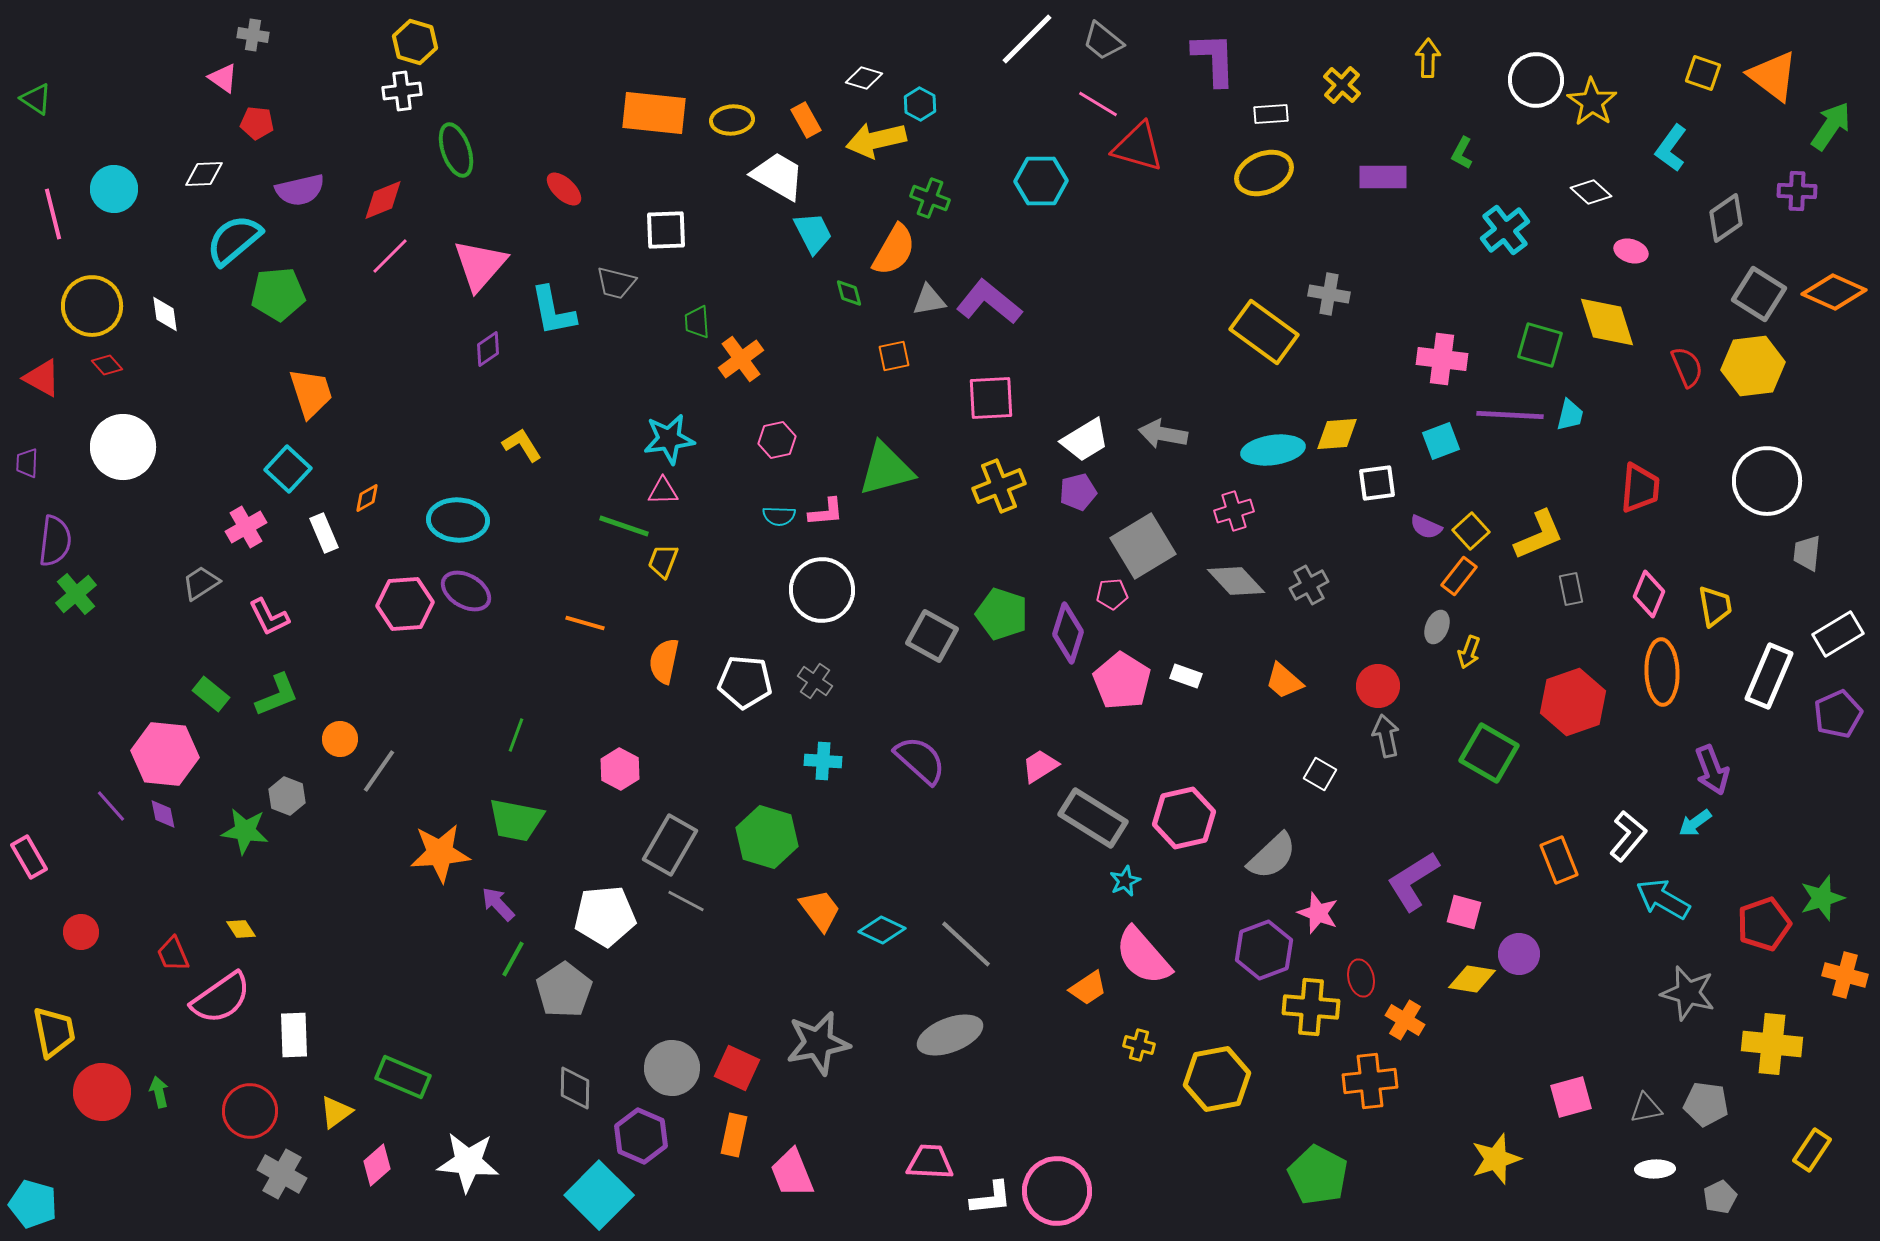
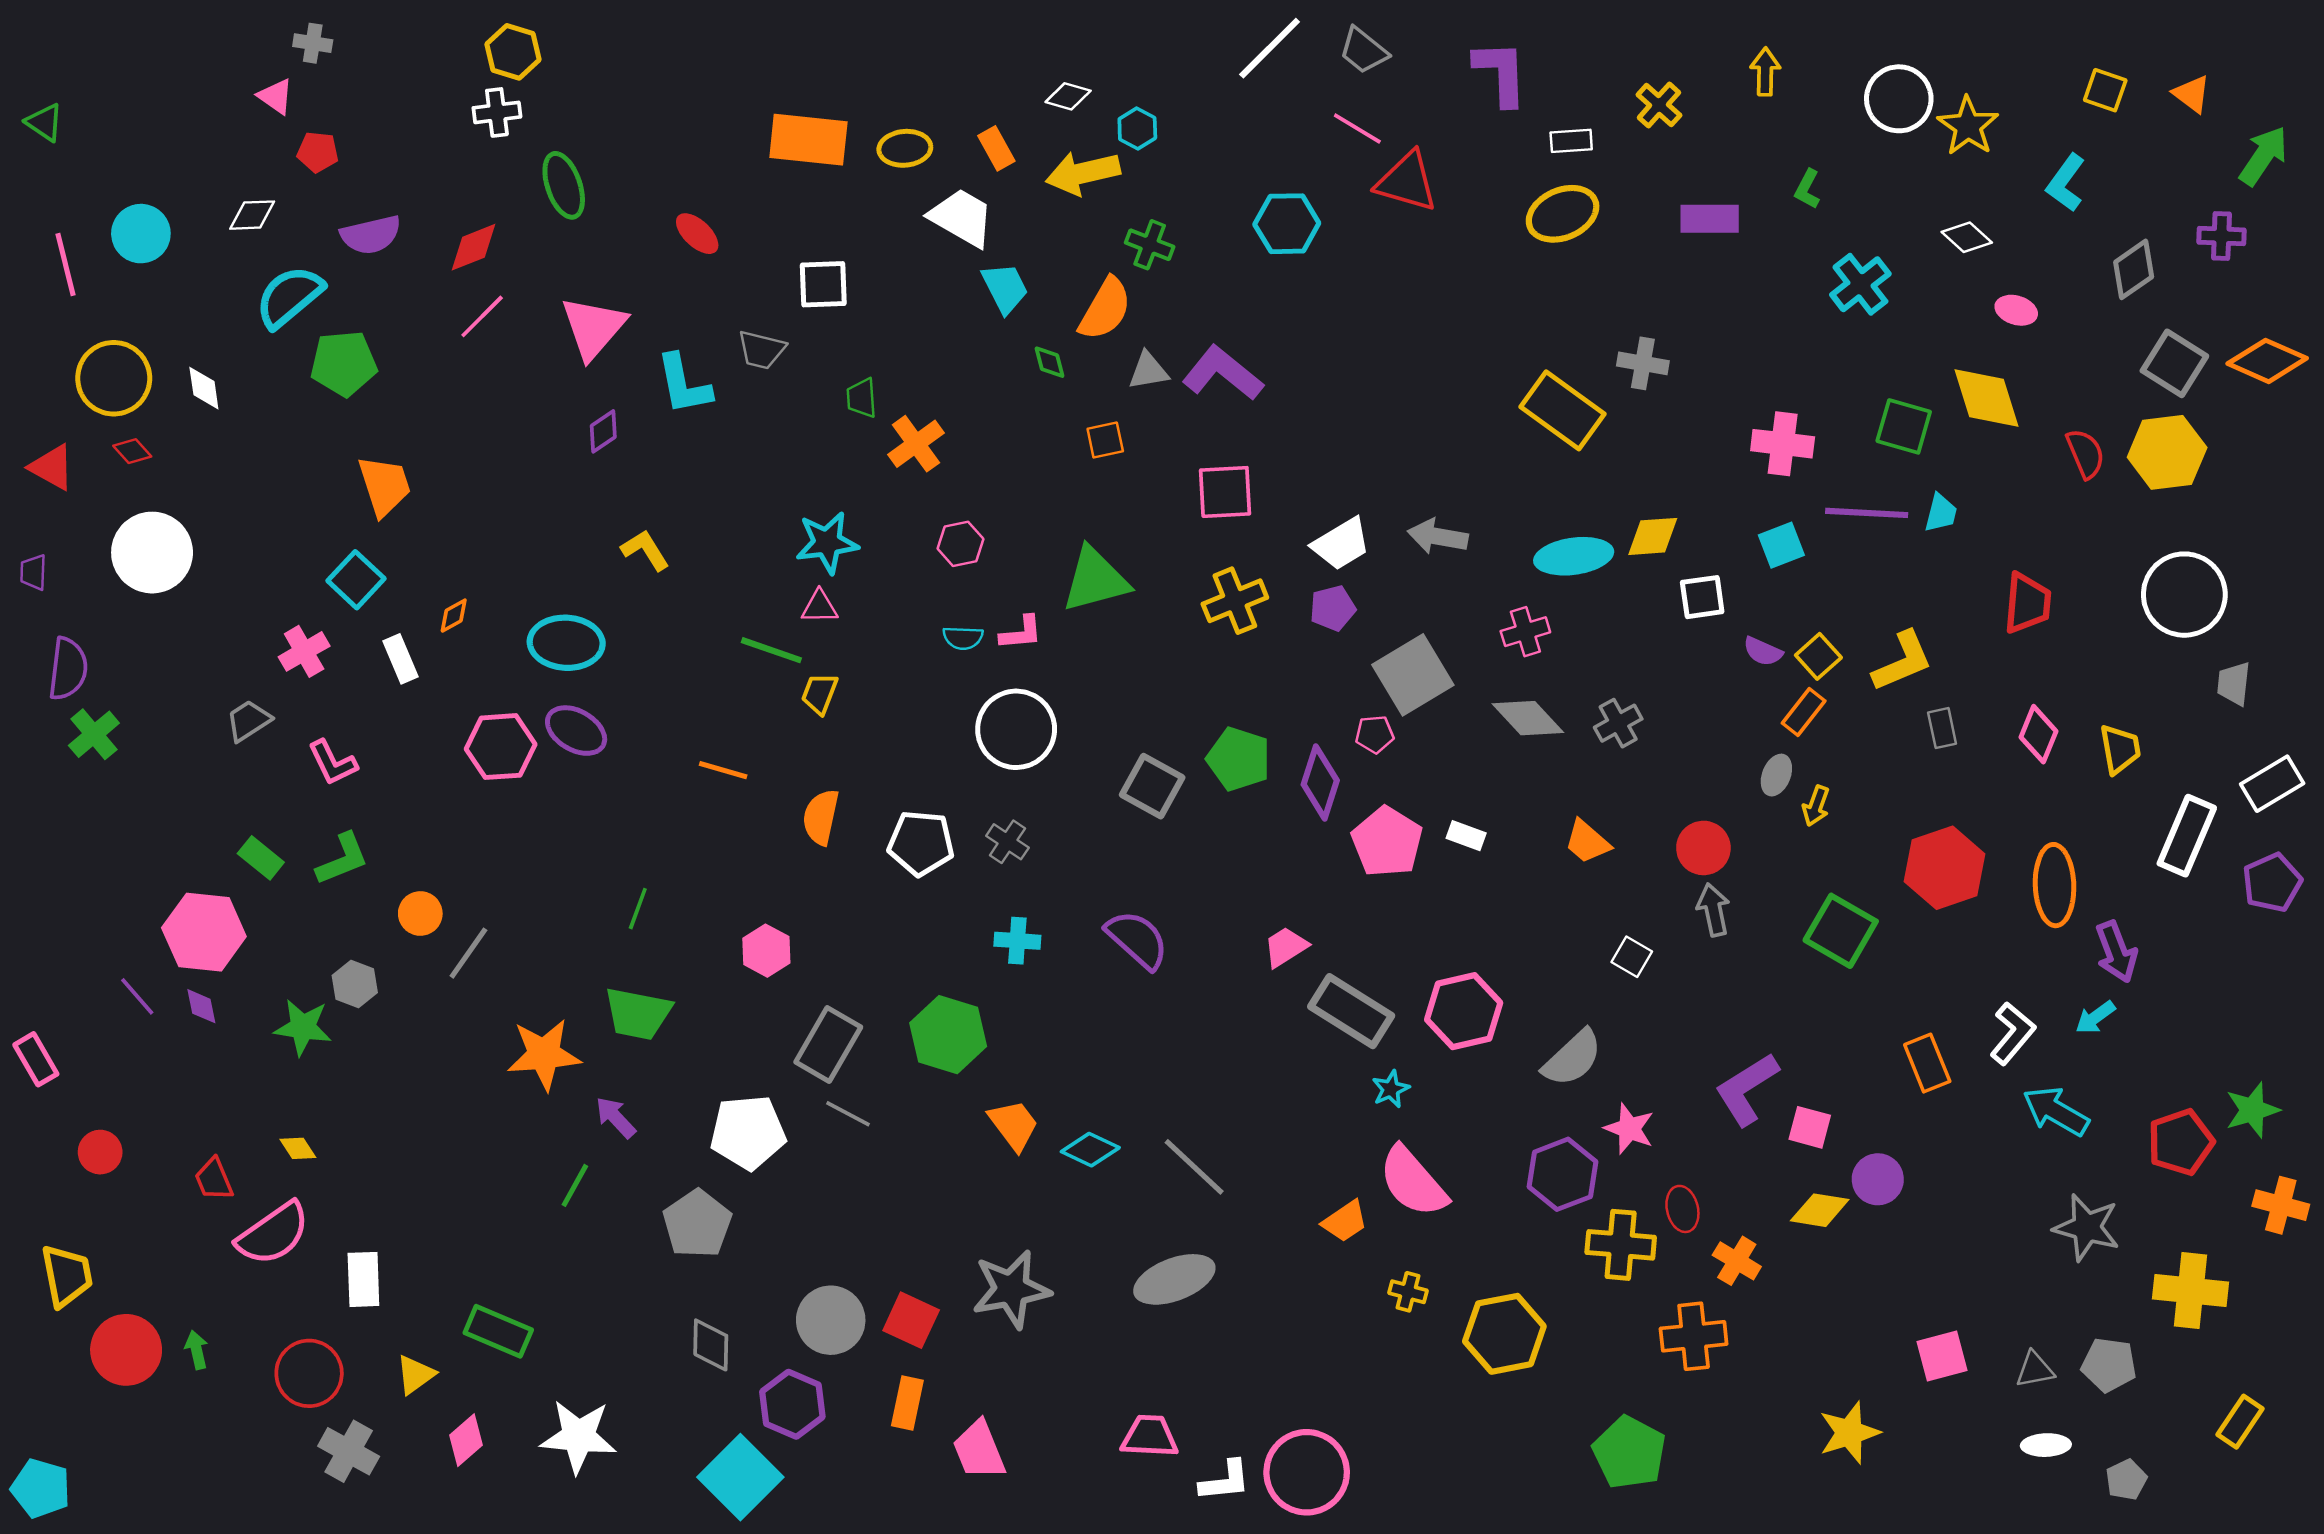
orange triangle: (1773, 76) -> (2192, 94), size x0.6
orange ellipse: (1662, 672) -> (2055, 885), moved
green line: (513, 959) -> (575, 1185), moved

